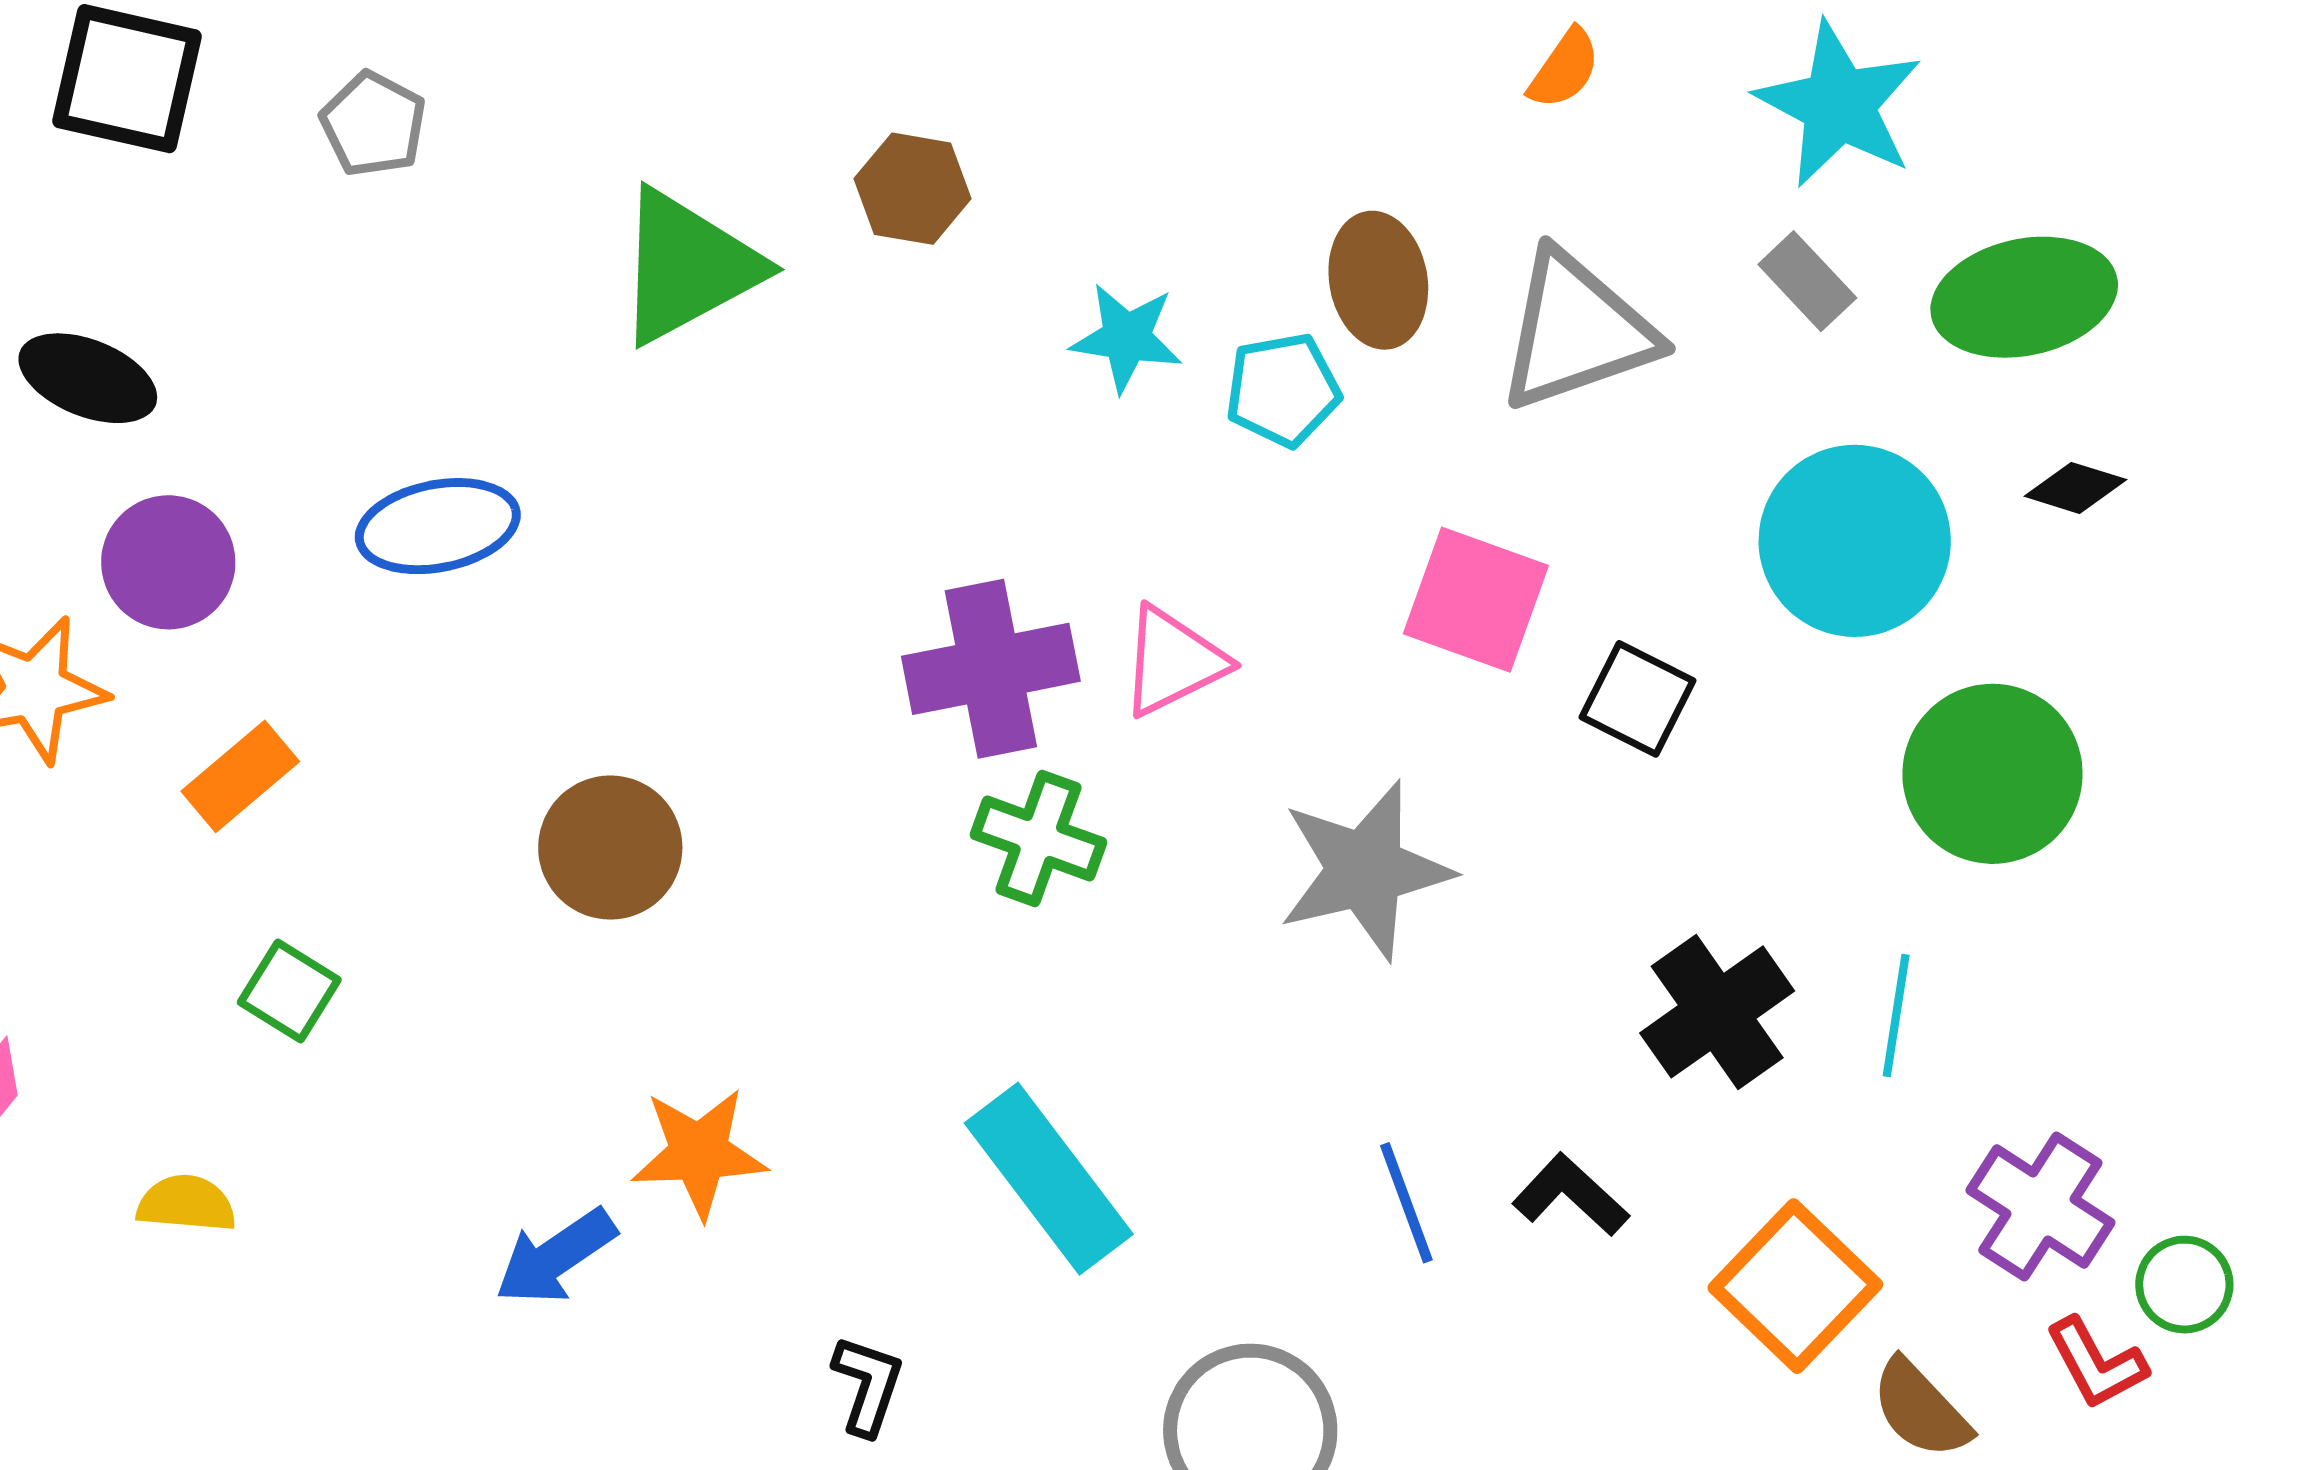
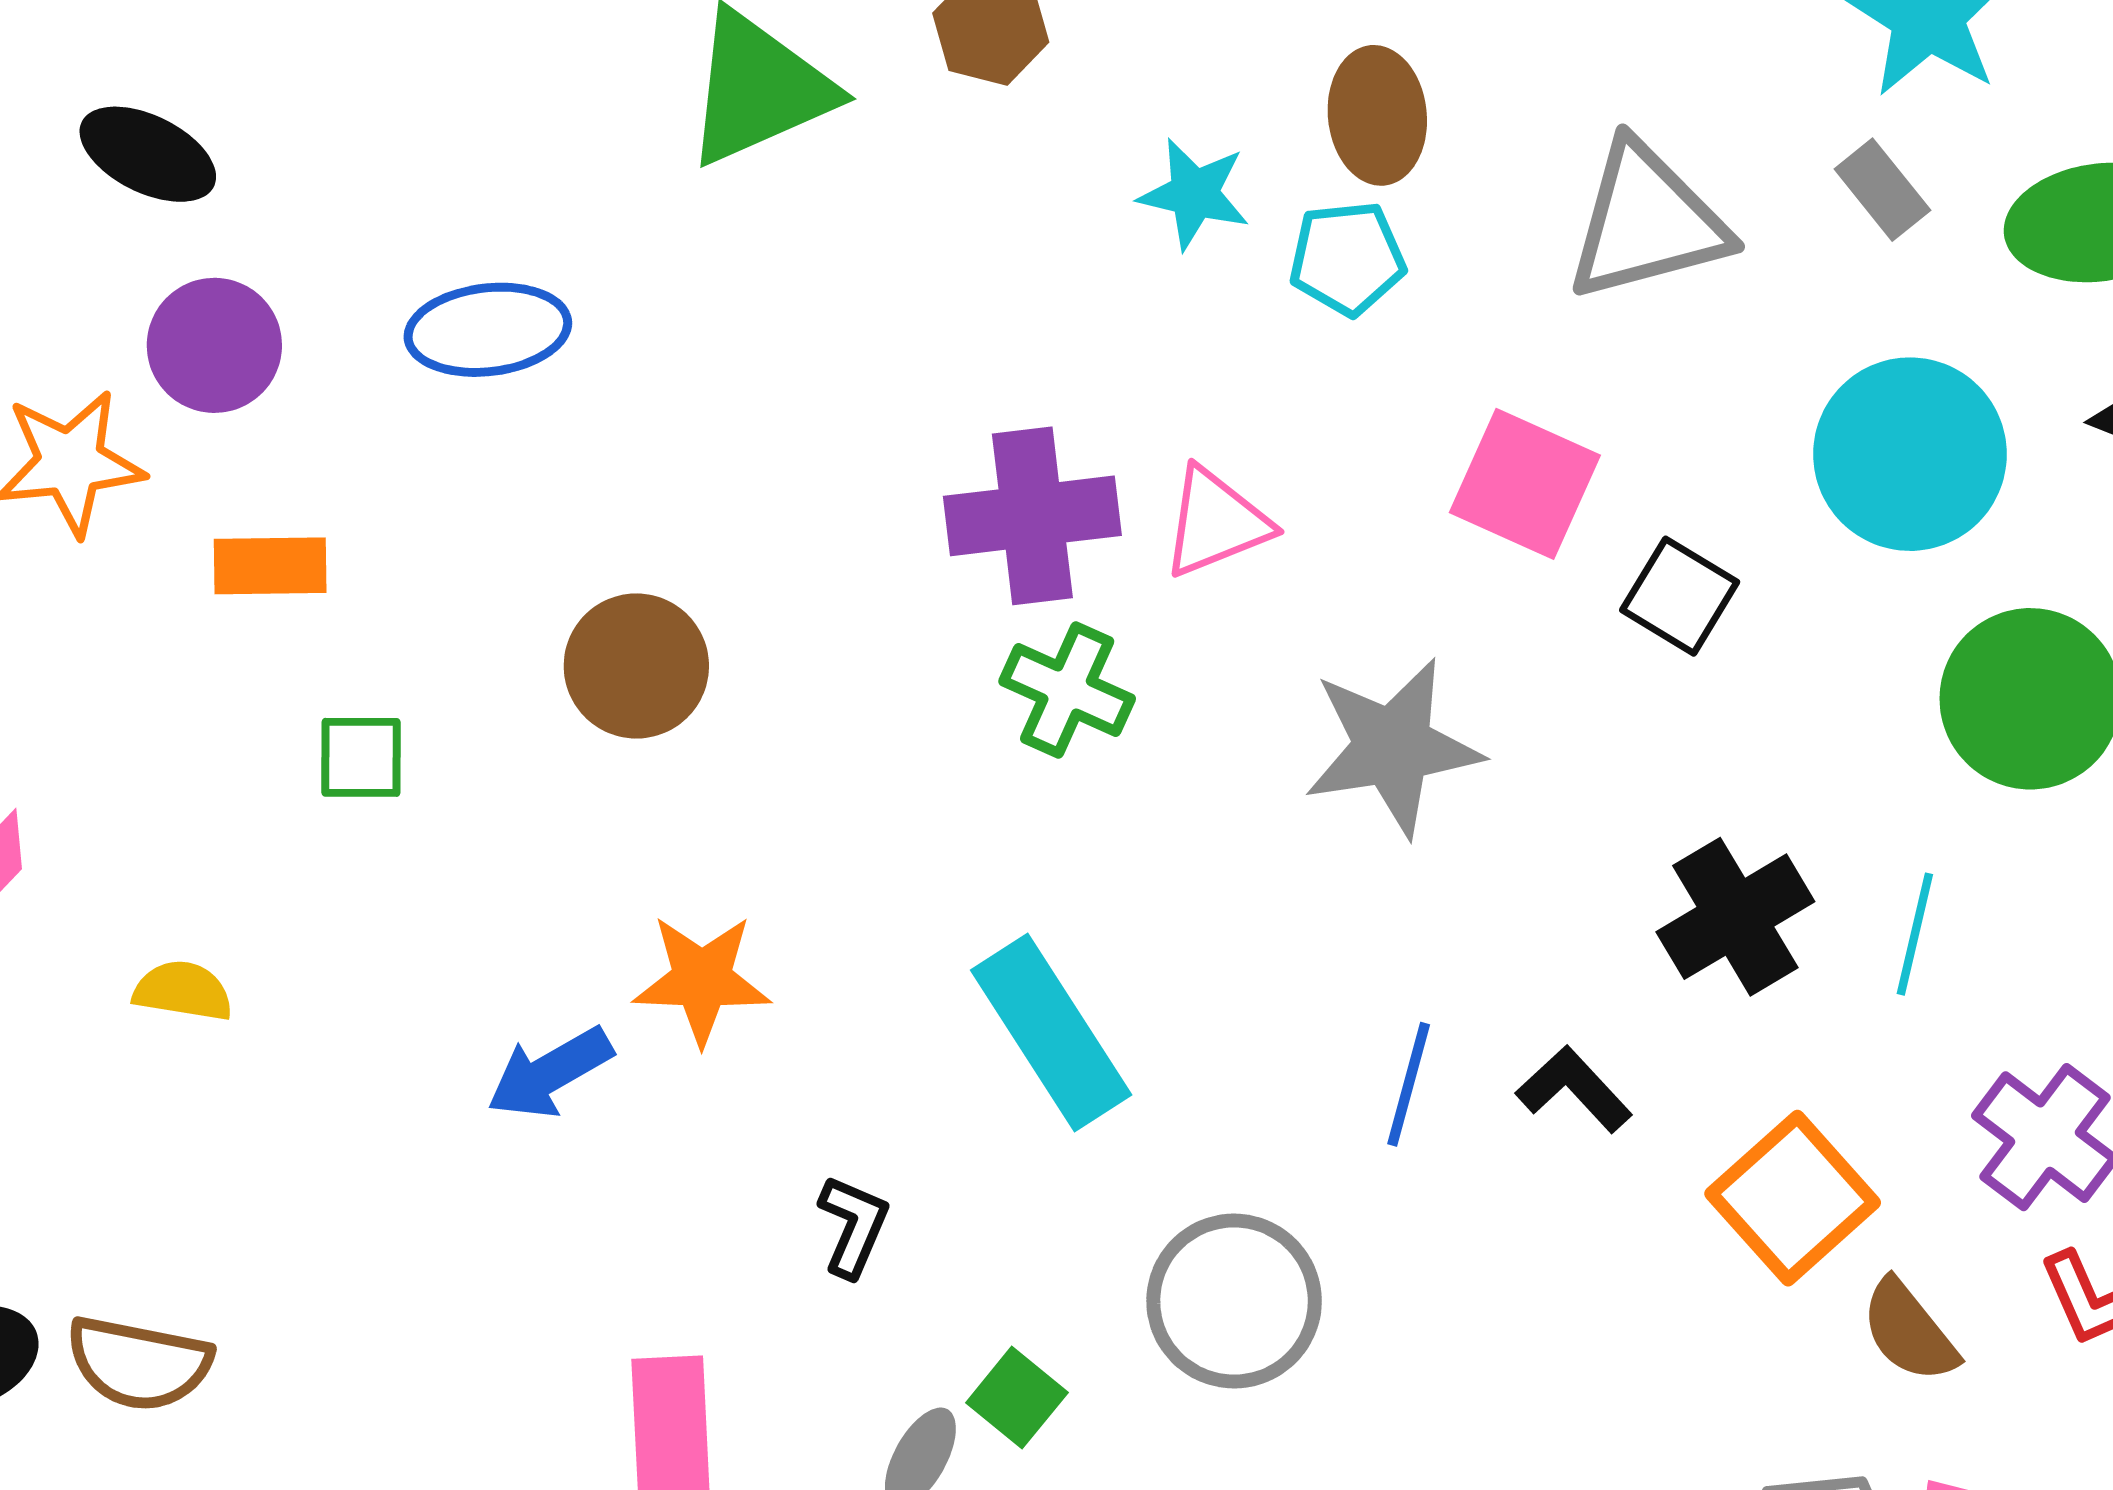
brown ellipse: (1378, 280) -> (1377, 115), moved
orange rectangle: (240, 776) -> (270, 566), turned 35
green square: (289, 991) -> (361, 757), moved, turned -36
blue line: (1406, 1203) -> (1409, 1084), turned 31

